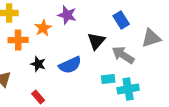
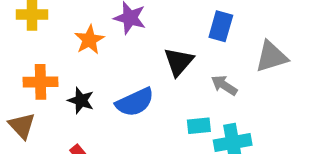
blue rectangle: (121, 20) -> (221, 26), turned 48
orange cross: (18, 40) -> (40, 82), moved
gray arrow: (123, 55) -> (224, 85), size x0.7

